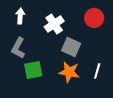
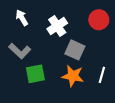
white arrow: (20, 16) -> (22, 18), turned -35
gray L-shape: (18, 48) -> (20, 51), turned -75

